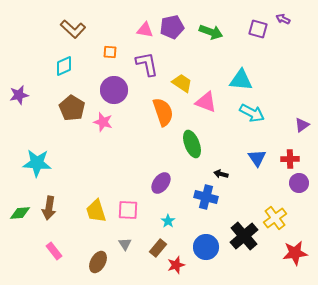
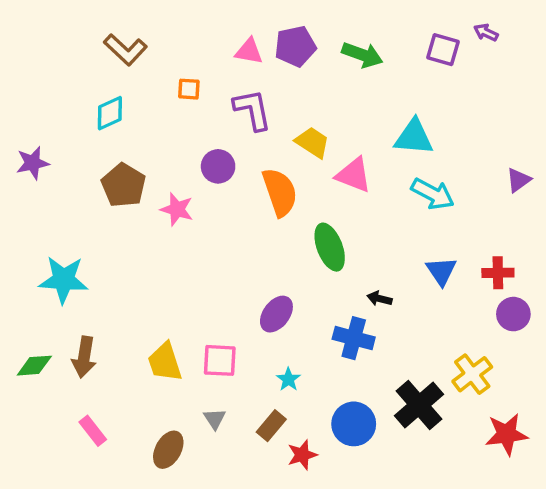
purple circle: (114, 90) -> (218, 166), moved, size x0.7
purple triangle: (302, 125) -> (519, 180), moved

